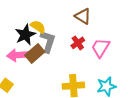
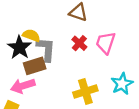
brown rectangle: (35, 53) -> (35, 66), turned 36
pink arrow: (18, 55) -> (23, 86), moved

